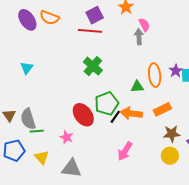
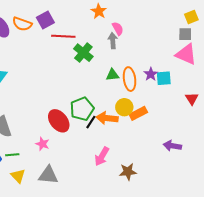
purple square: (95, 15) -> (45, 20), moved
green cross: (93, 66) -> (83, 53), moved
green triangle: (137, 87) -> (112, 75), moved
green line: (37, 131) -> (12, 155), moved
brown star: (172, 134) -> (128, 172), moved
yellow circle: (170, 156) -> (124, 107), moved
yellow triangle: (42, 157) -> (18, 176), moved

